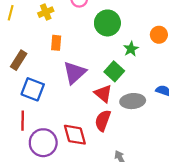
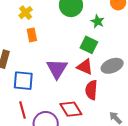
yellow cross: (46, 12) -> (26, 13), moved
purple triangle: (75, 73) -> (57, 69), moved

